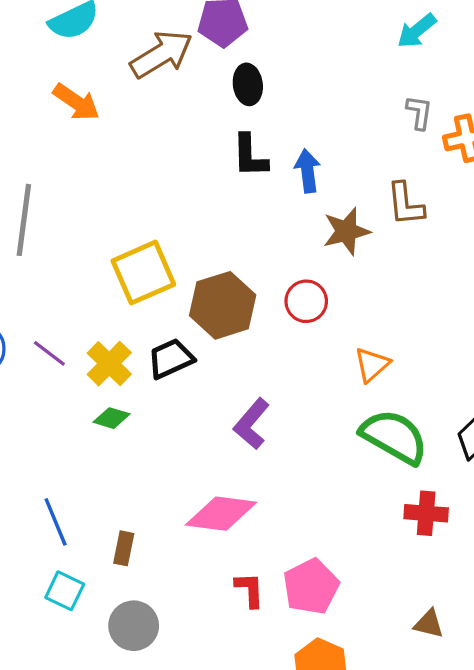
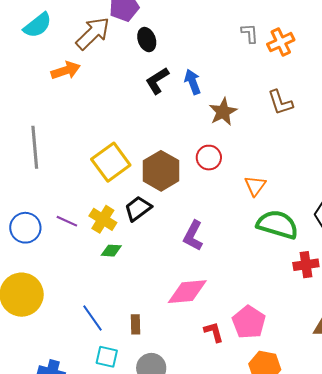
orange arrow: (76, 102) -> (66, 70), moved, turned -40
black L-shape: (250, 156) -> (157, 81), turned 72
brown L-shape: (405, 204) -> (280, 102), moved

